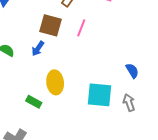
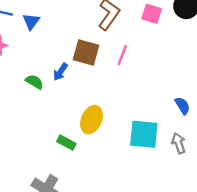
blue arrow: (38, 49) -> (60, 72), moved
yellow ellipse: (55, 82) -> (92, 120), turned 30

